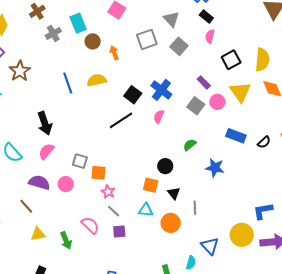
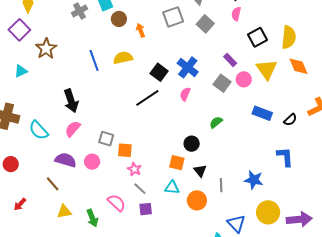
blue star: (215, 168) -> (254, 180), moved
blue L-shape: (263, 211) -> (285, 157), moved, turned 95

